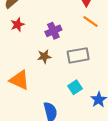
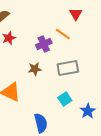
orange line: (90, 22) -> (63, 34), moved

